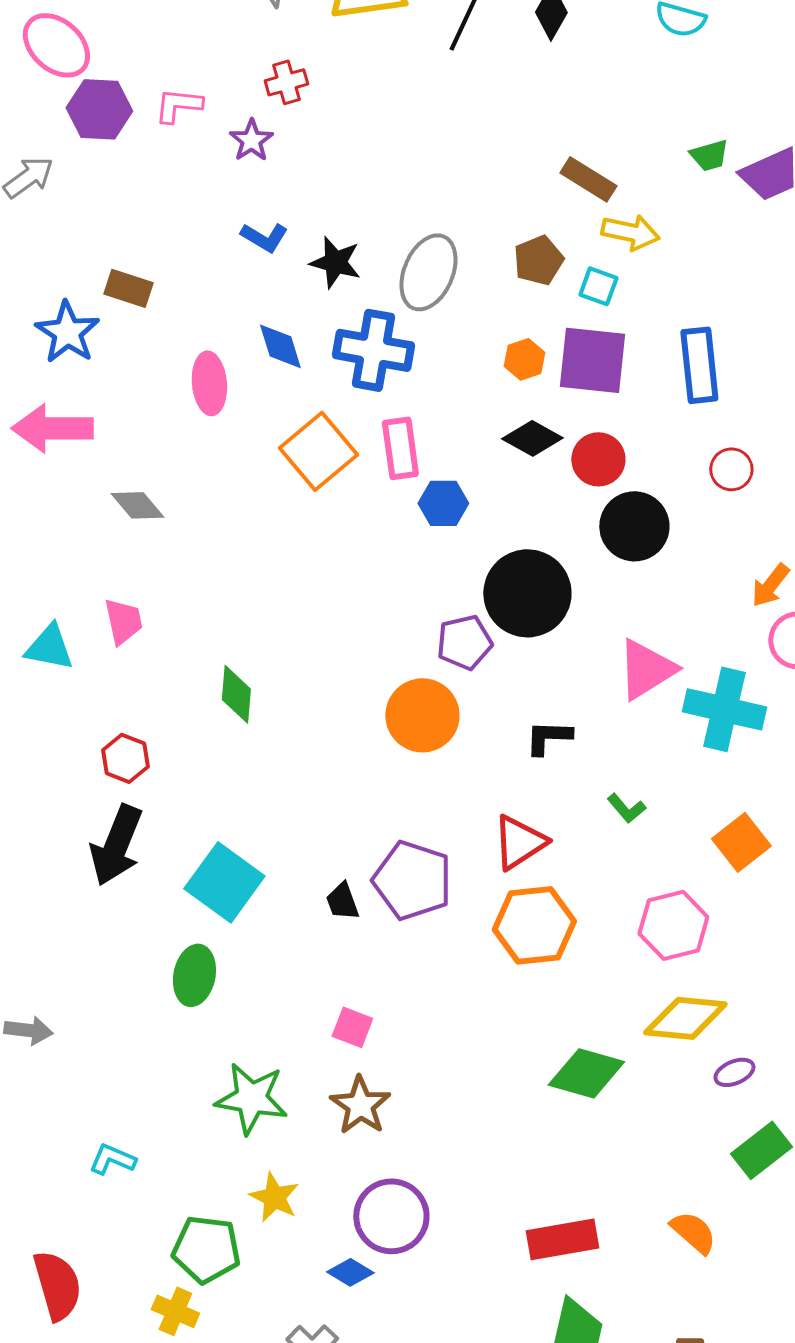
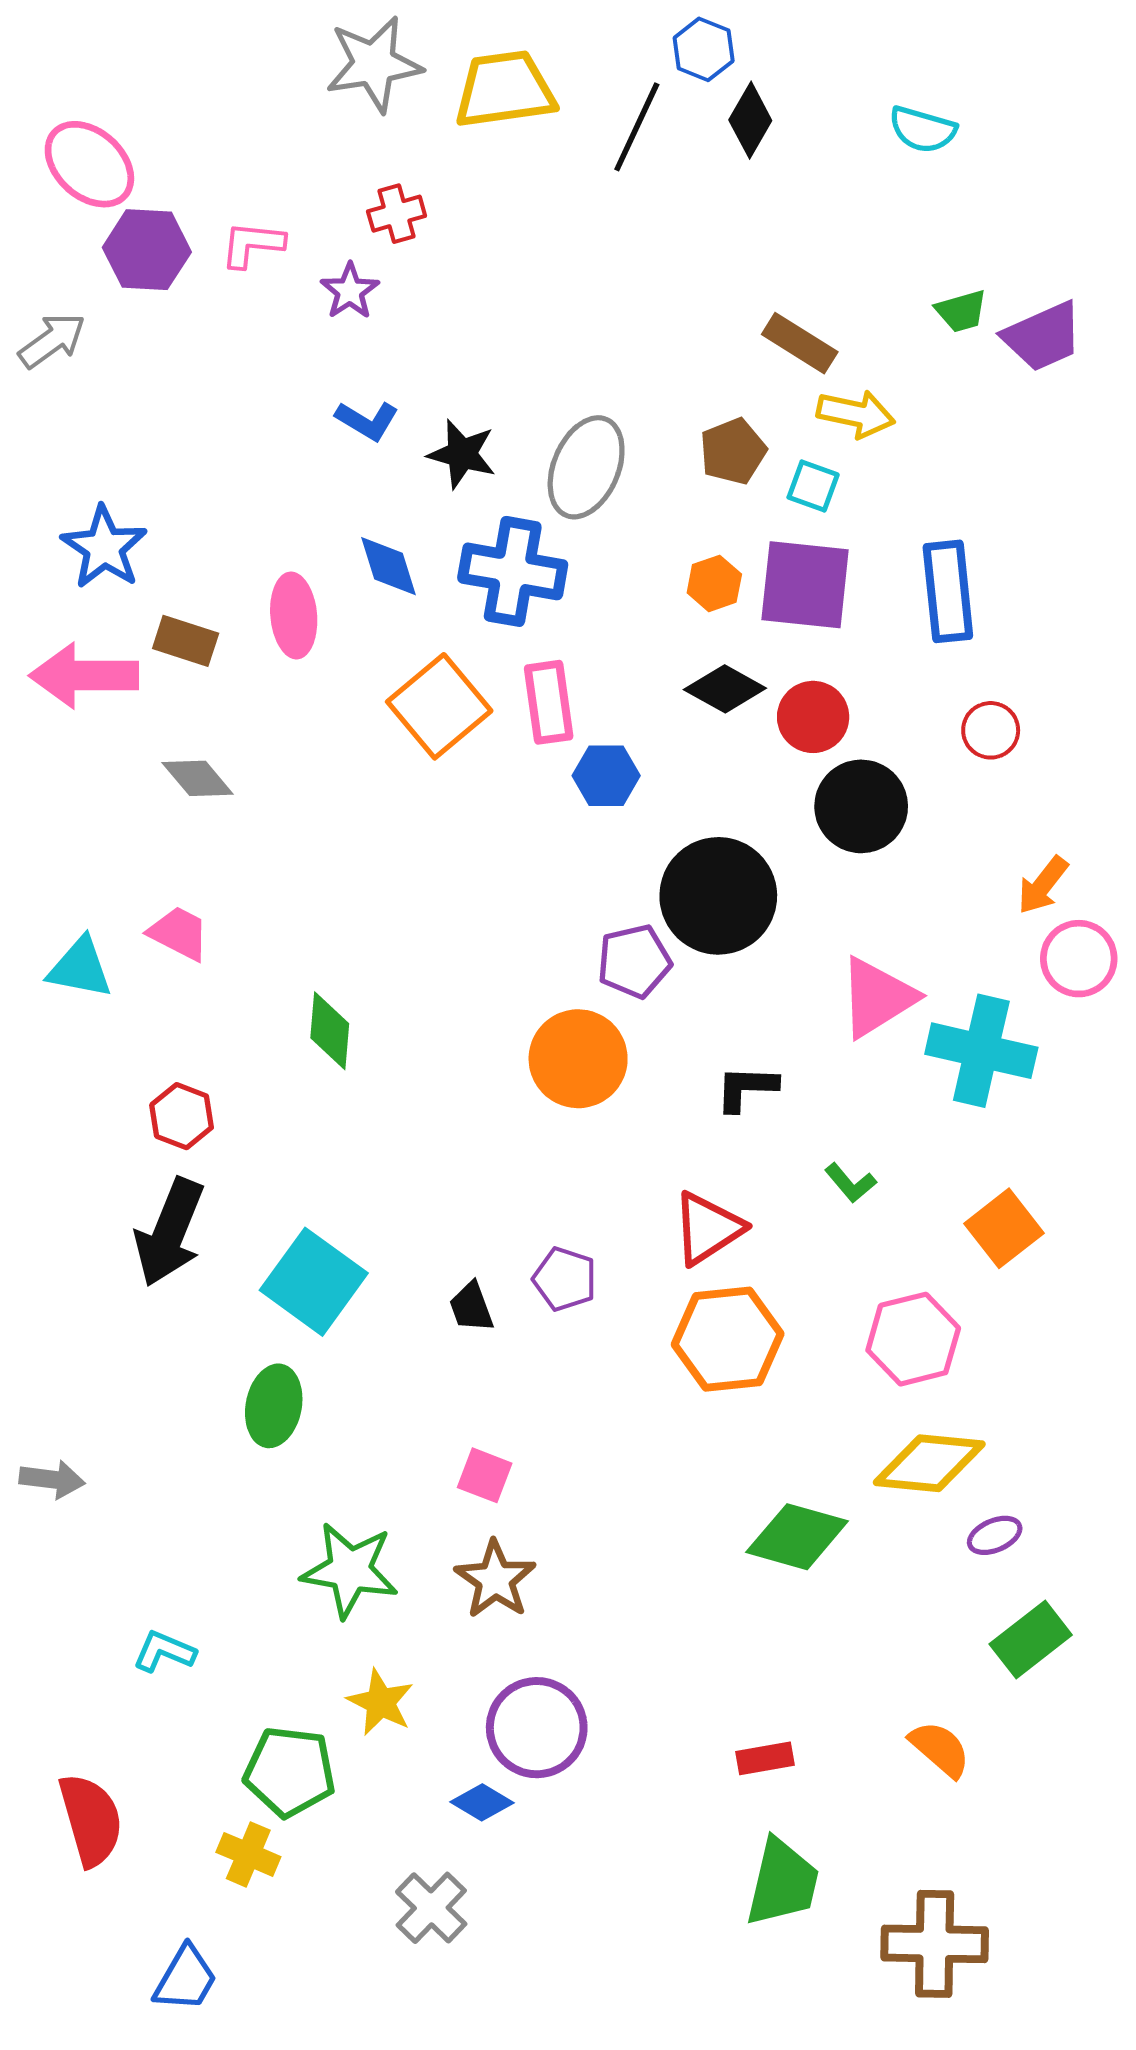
brown rectangle: (128, 288) -> (186, 641), moved
pink trapezoid: (123, 621) -> (179, 933), turned -51
purple pentagon: (412, 880) -> (565, 1279), size x0.6
red rectangle: (562, 1239) -> (765, 1758), size x0.6

